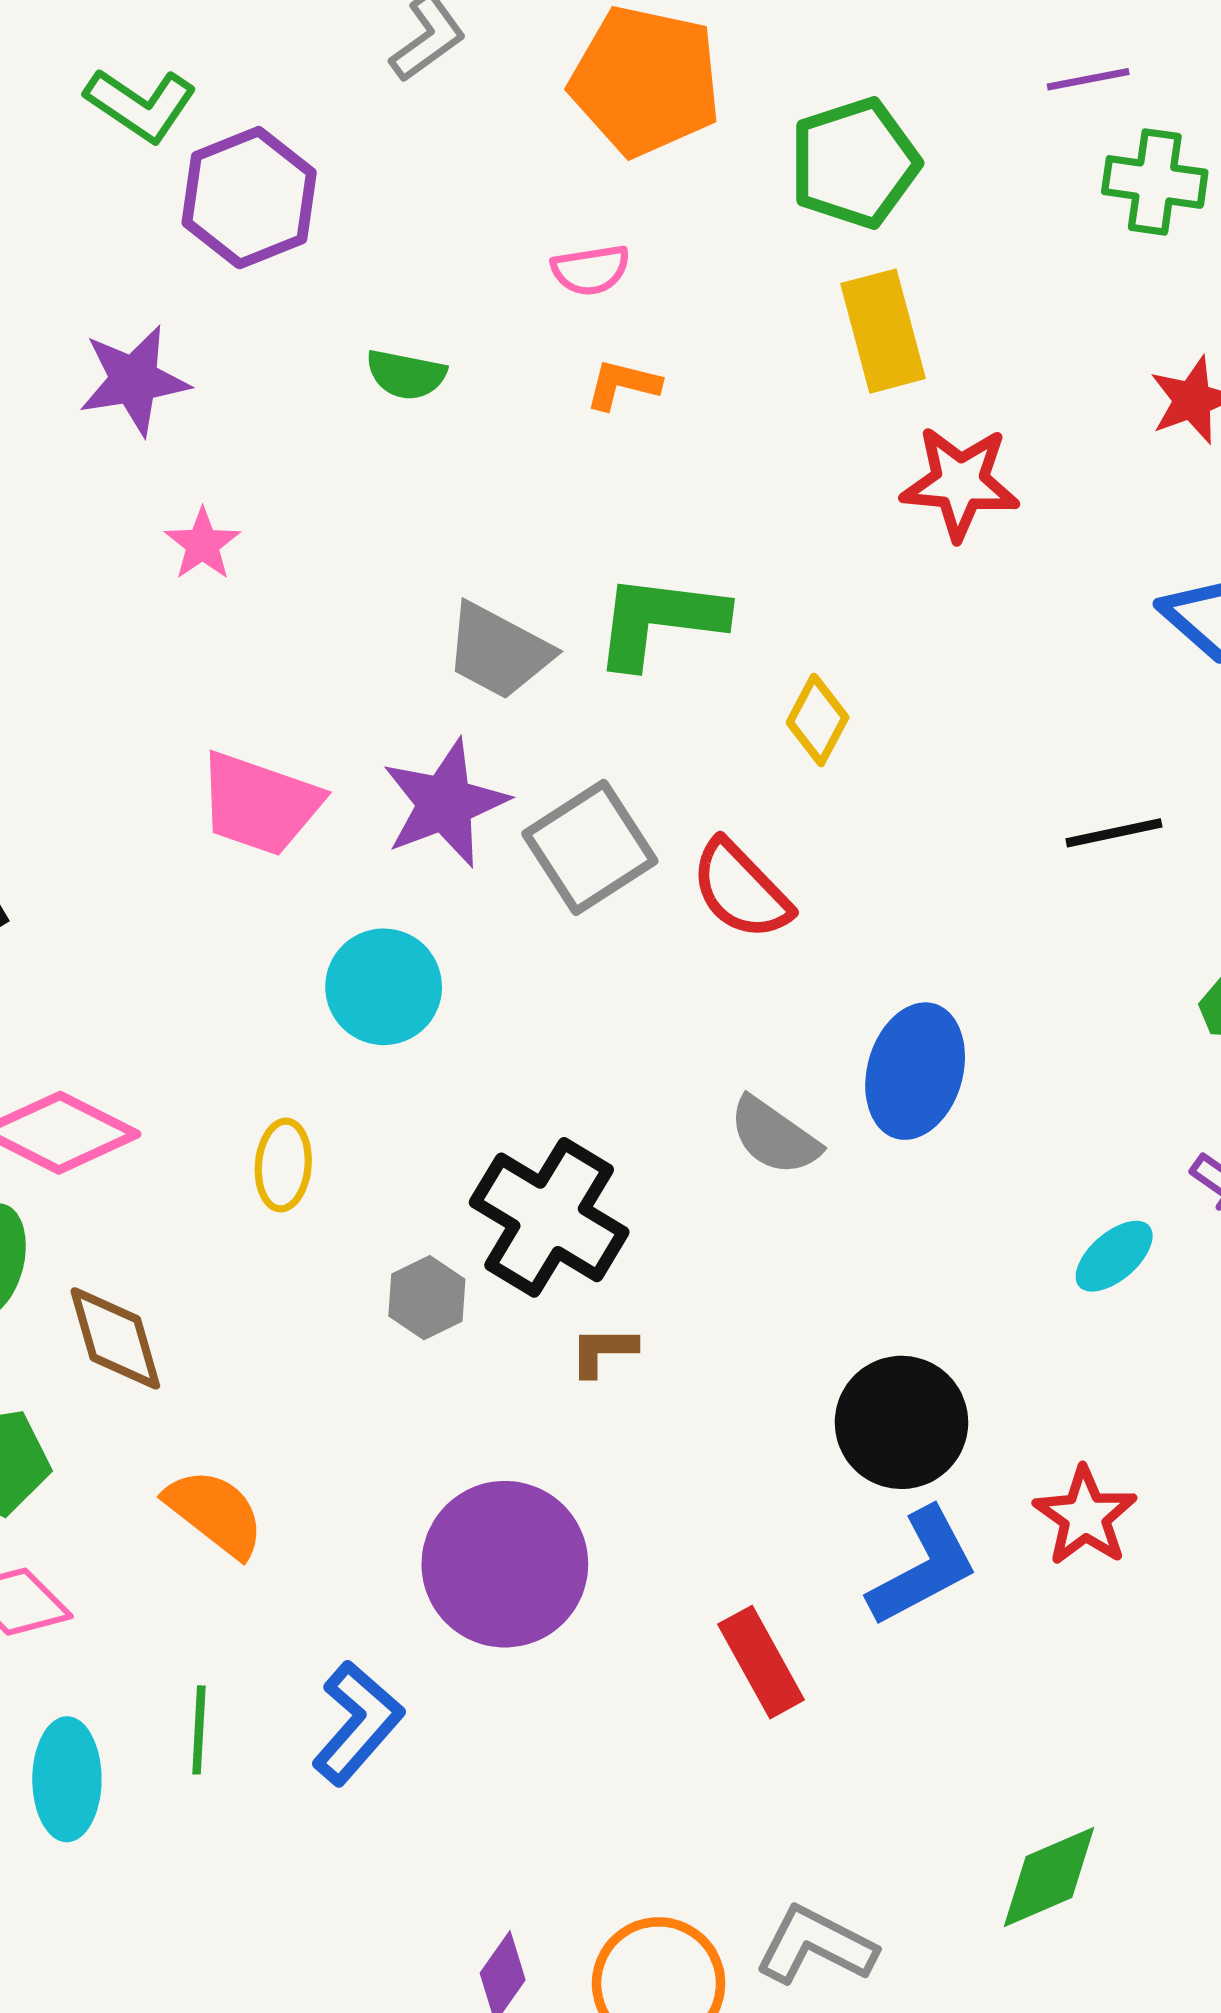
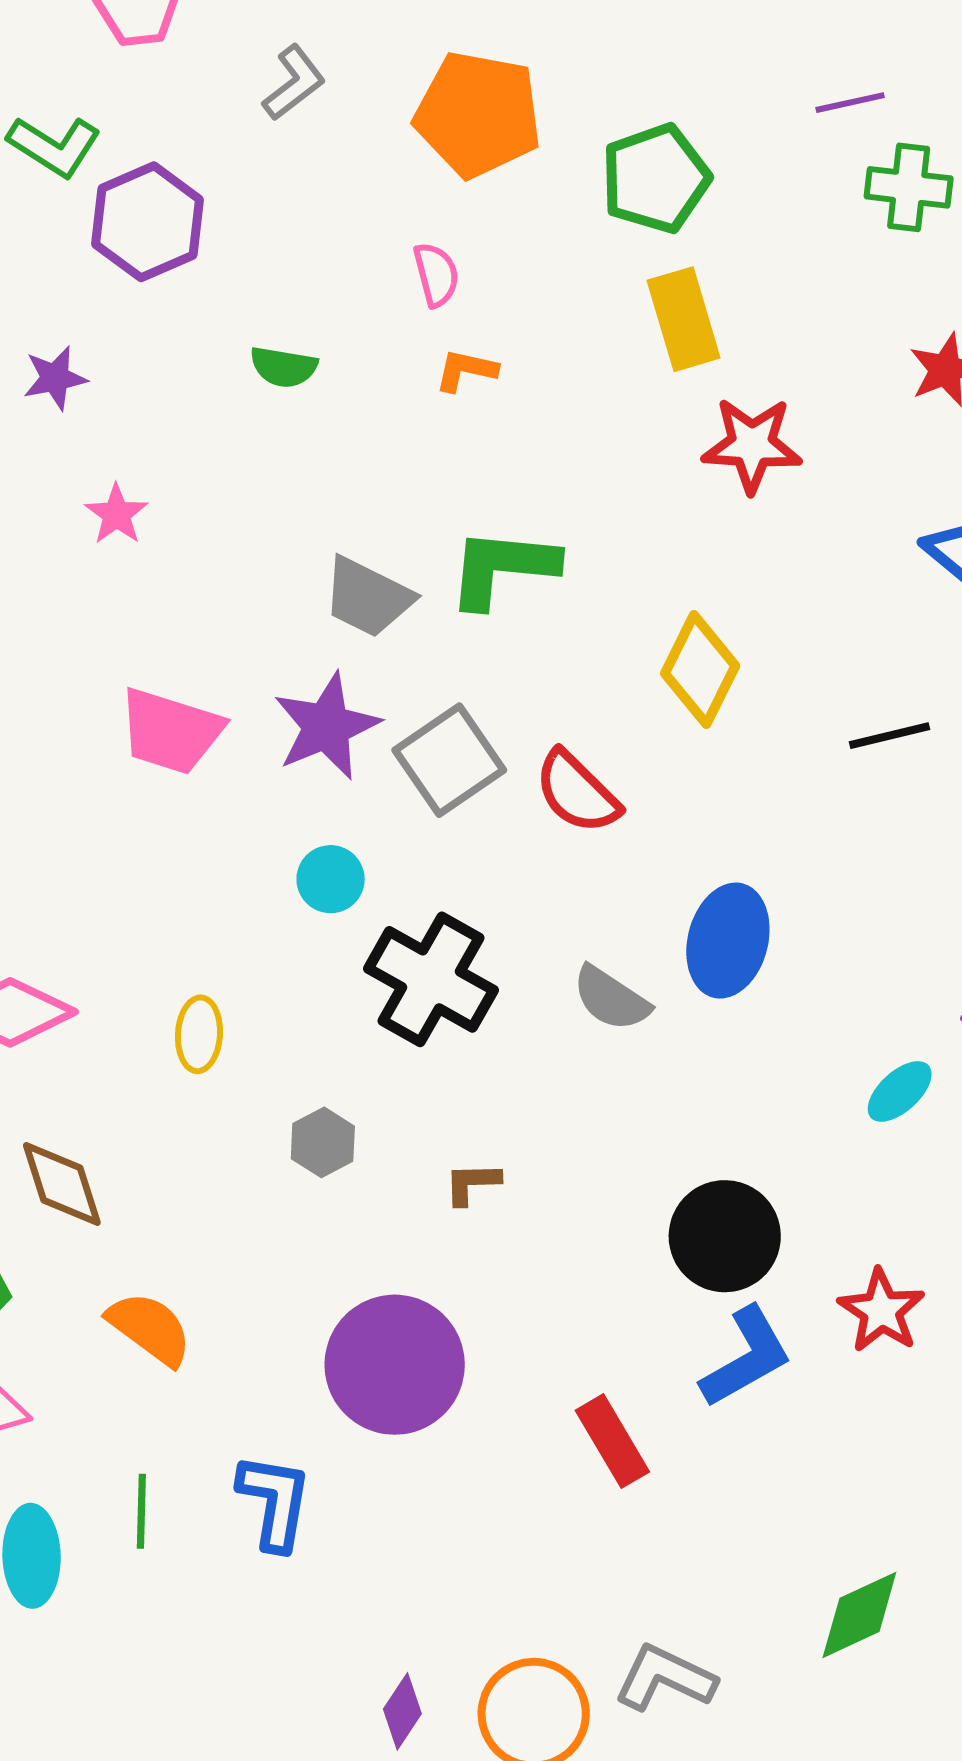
pink semicircle: (591, 270) -> (436, 275), turned -94
purple star: (134, 380) -> (55, 378), size x0.7
yellow diamond: (818, 720) -> (700, 670), moved, size x1.5
cyan circle: (384, 987) -> (331, 879), moved, size x0.7
black cross: (549, 1217) -> (431, 979), moved
blue L-shape: (358, 1723) -> (275, 1502), turned -30

